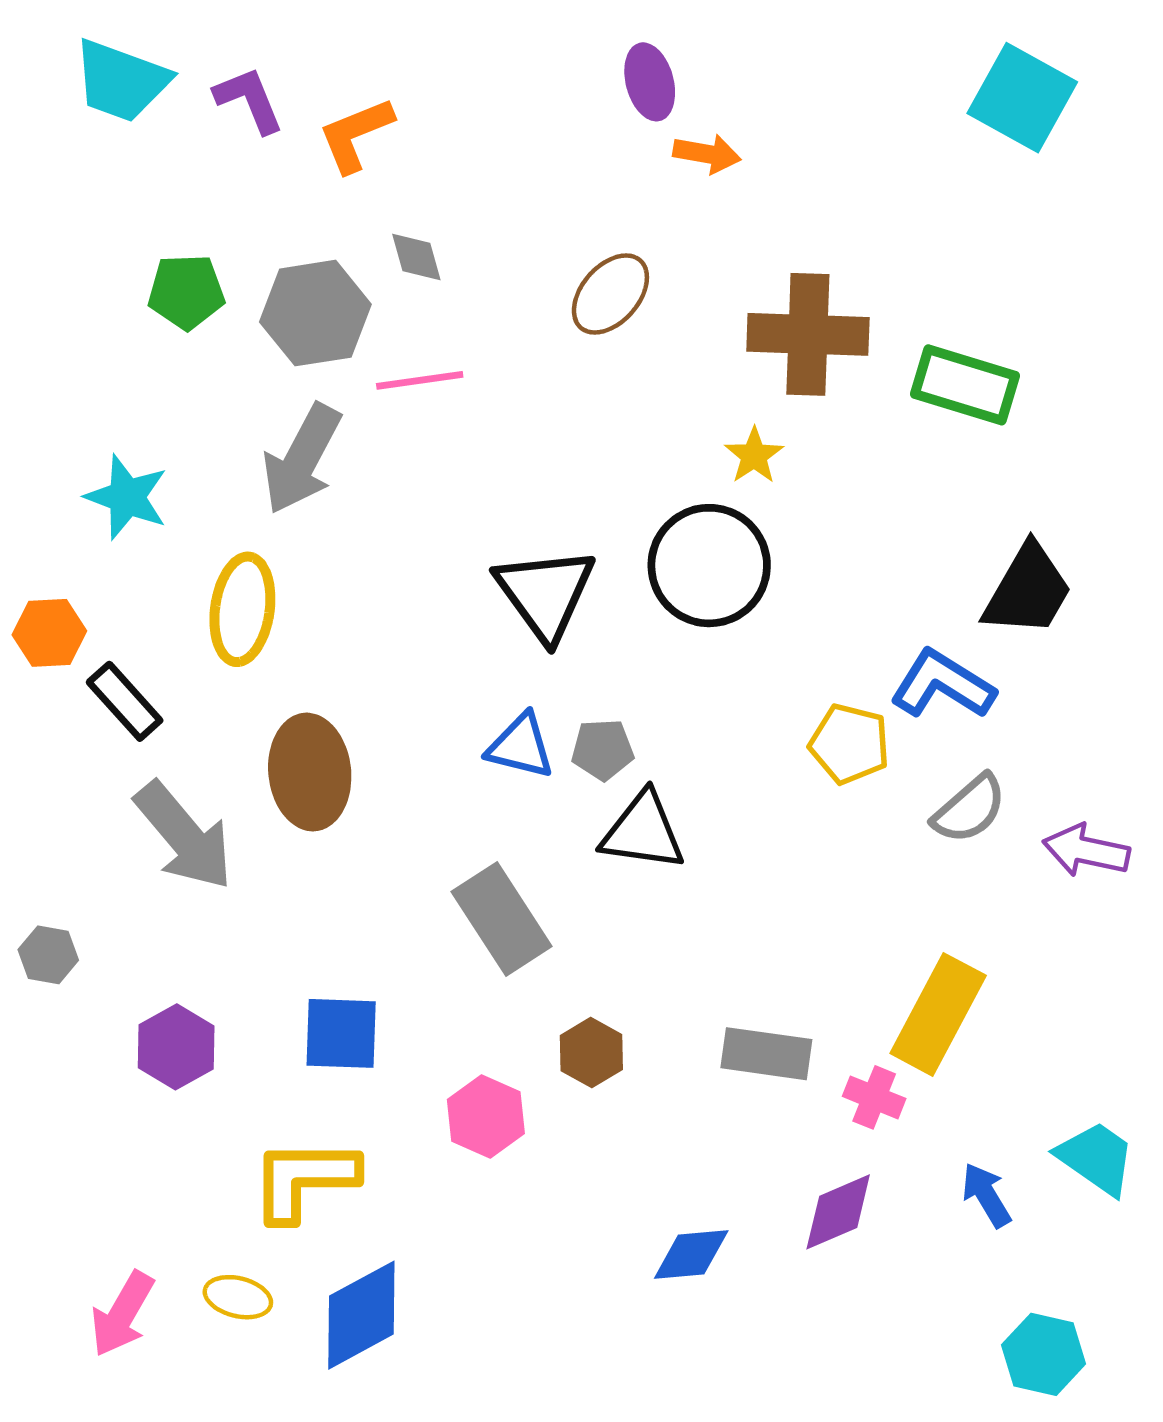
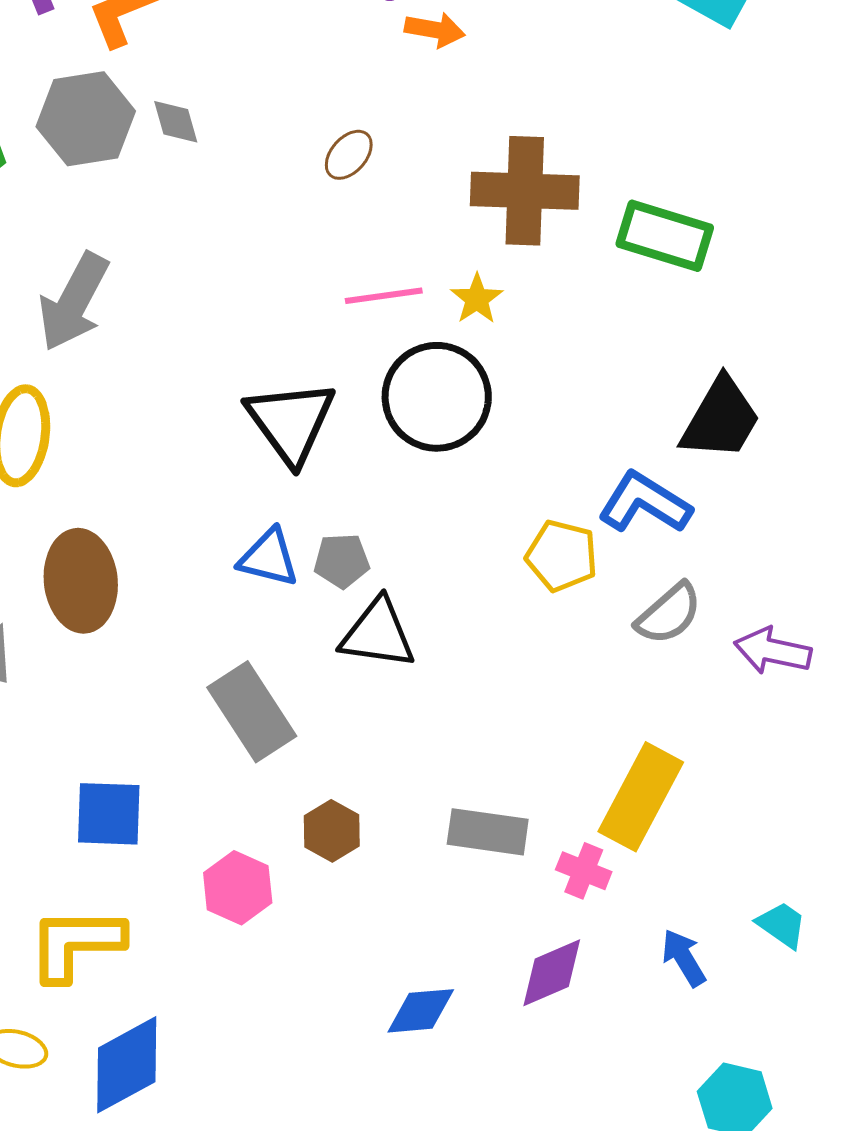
brown ellipse: (610, 294) -> (349, 155), size x0.7
gray hexagon: (315, 313) -> (86, 119), moved
pink line: (420, 380) -> (384, 296), moved
cyan trapezoid: (1096, 1158) -> (782, 925), size x0.7

